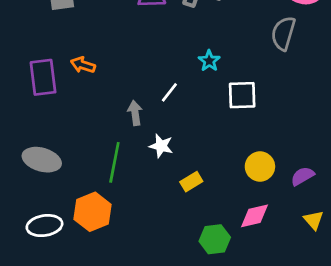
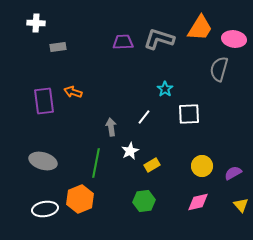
white line: (169, 92) -> (144, 117), moved
white star: (161, 146) -> (130, 151), turned 30
yellow rectangle: (191, 182) -> (152, 165), moved
green hexagon: (215, 239) -> (144, 201), moved

